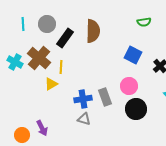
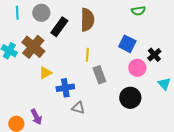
yellow line: (61, 67) -> (87, 55), moved
pink circle: (129, 86) -> (137, 68), moved
gray rectangle: (105, 97) -> (99, 75), moved
blue cross: (83, 99) -> (65, 88), moved

